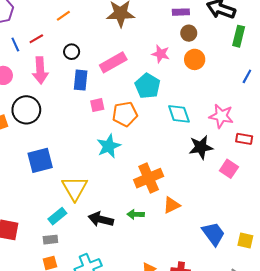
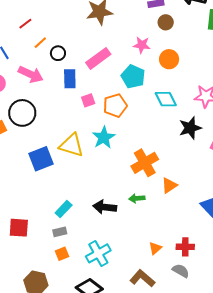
orange line: (63, 16) -> (40, 43), moved
red line: (36, 39) -> (25, 24), moved
orange circle: (195, 59) -> (169, 59), moved
pink arrow: (40, 70) -> (31, 74), turned -55
yellow triangle: (75, 188) -> (71, 145), moved, turned -36

